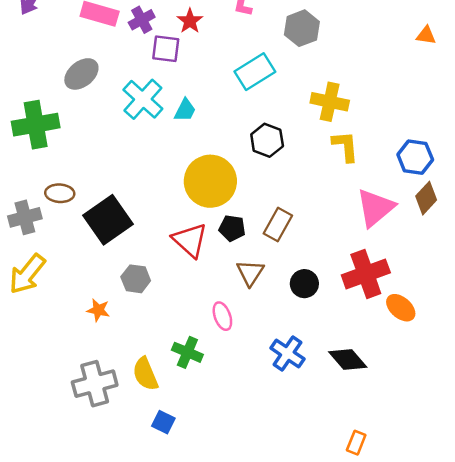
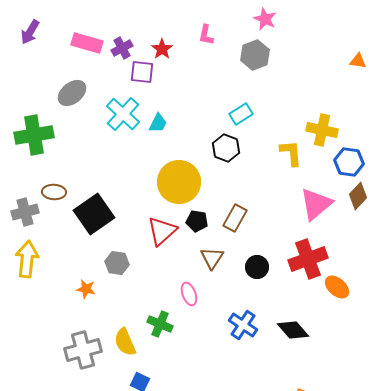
cyan rectangle: (255, 72) -> (241, 114), moved, size x0.7
yellow cross: (330, 102) -> (322, 130), moved
red triangle: (190, 240) -> (162, 231), turned 36
yellow arrow: (27, 274) -> (27, 259), turned 147

